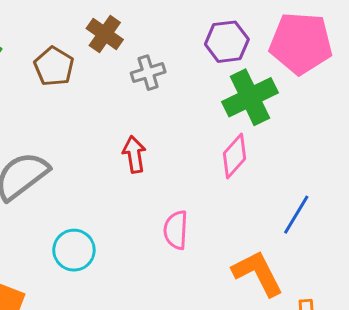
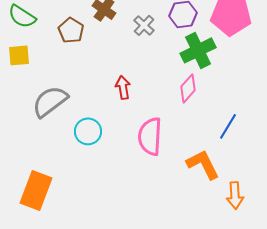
gray cross: (148, 73) -> (144, 25), moved, turned -30
pink semicircle: (176, 230) -> (150, 136), size x1.5
cyan circle: (74, 250) -> (88, 131), moved

